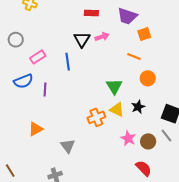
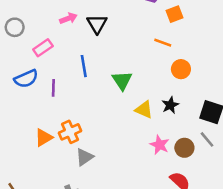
pink arrow: (102, 37) -> (68, 18), moved
blue line: (68, 62) -> (84, 66), moved
green triangle: (114, 86) -> (122, 80), moved
orange cross: (96, 117) -> (70, 132), moved
gray triangle: (68, 146) -> (84, 157), turned 35

